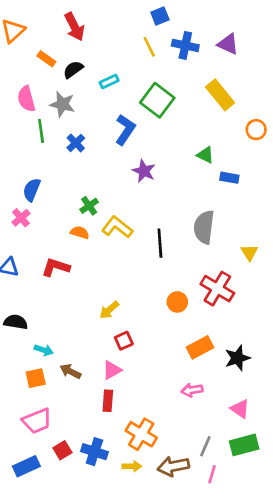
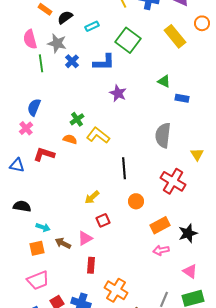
blue L-shape: (125, 130) -> (104, 62), turned 55
orange circle: (256, 130) -> (202, 23), moved
blue cross: (76, 143) -> (72, 61), moved
black line: (160, 243) -> (124, 168), moved
red L-shape: (56, 267) -> (44, 154), moved
orange circle: (177, 302) -> (136, 201), moved
pink triangle: (112, 370) -> (85, 238), moved
pink arrow: (192, 390) -> (161, 250), moved

